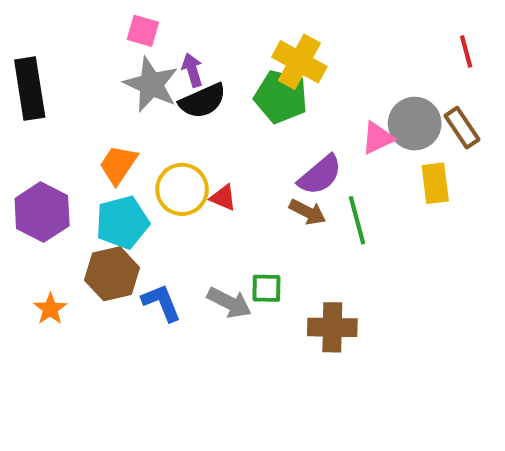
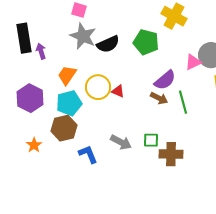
yellow cross: (299, 62) -> (174, 16), moved
purple arrow: (192, 70) -> (41, 51), moved
green square: (266, 288) -> (151, 140), moved
blue L-shape: (161, 303) -> (88, 154), moved

